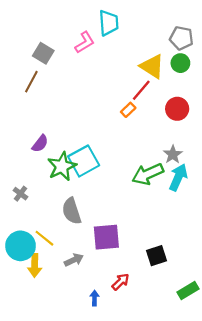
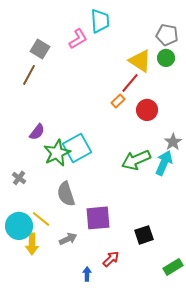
red circle: (177, 109) -> (147, 110), moved
gray star: (173, 154) -> (173, 142), moved

